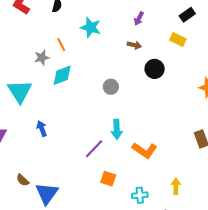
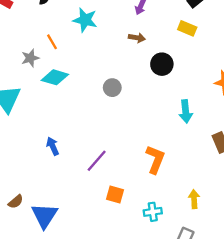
cyan diamond: (62, 75) -> (55, 77), turned 40
blue arrow: (42, 129) -> (53, 146), moved
cyan arrow: (117, 129) -> (186, 111), moved
orange L-shape: (145, 150) -> (155, 159), turned -100
brown semicircle: (23, 180) -> (16, 202), turned -80

